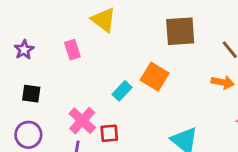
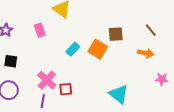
brown square: (180, 31) -> (116, 34), moved, size x0.7
cyan rectangle: (122, 91) -> (73, 49), moved

